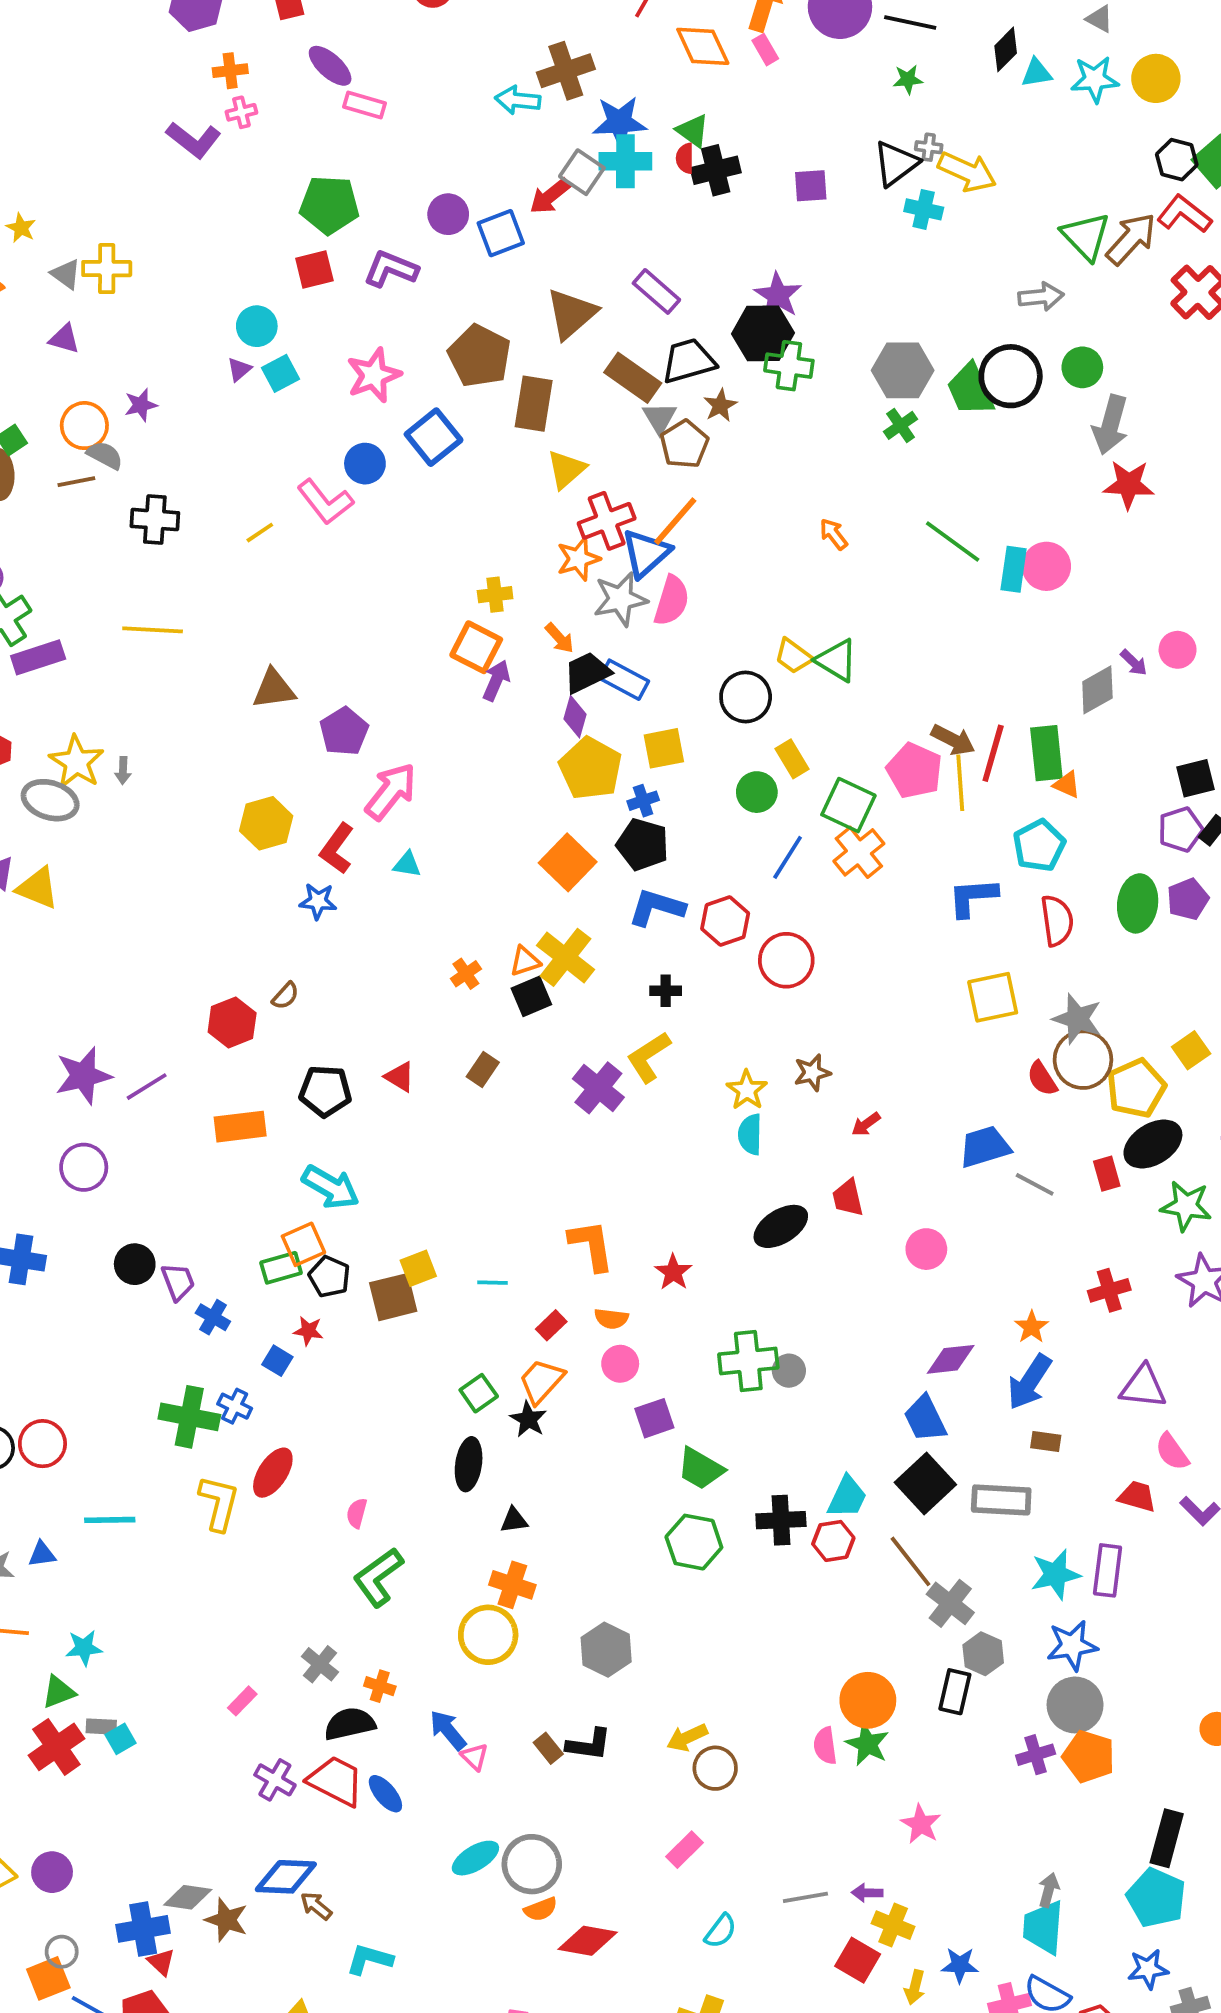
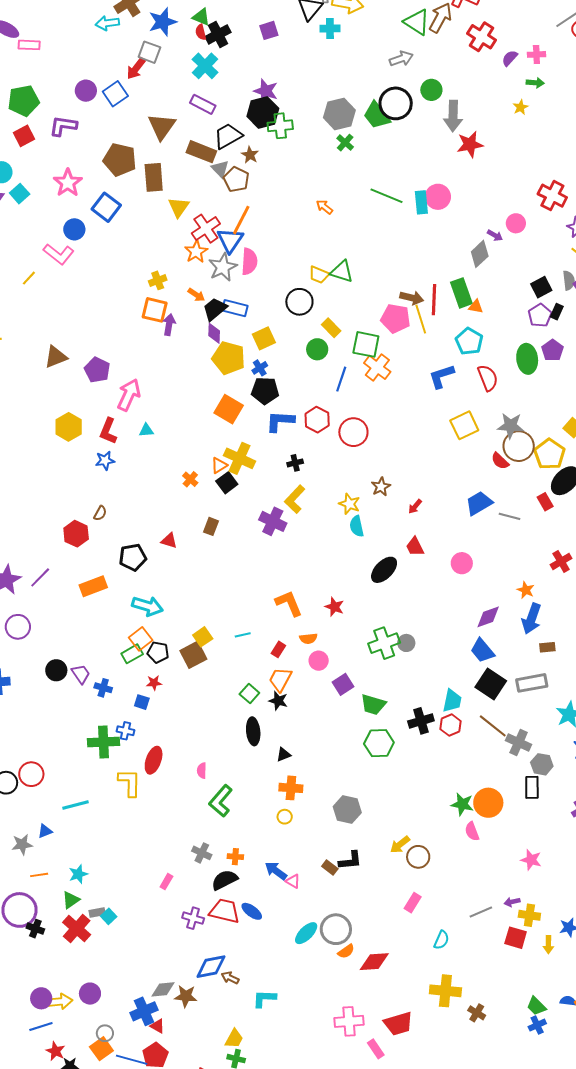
cyan cross: (625, 161) -> (205, 66), moved, turned -32
yellow circle: (488, 1635) -> (285, 817), size x0.5
green star: (867, 1744) -> (462, 804), moved

